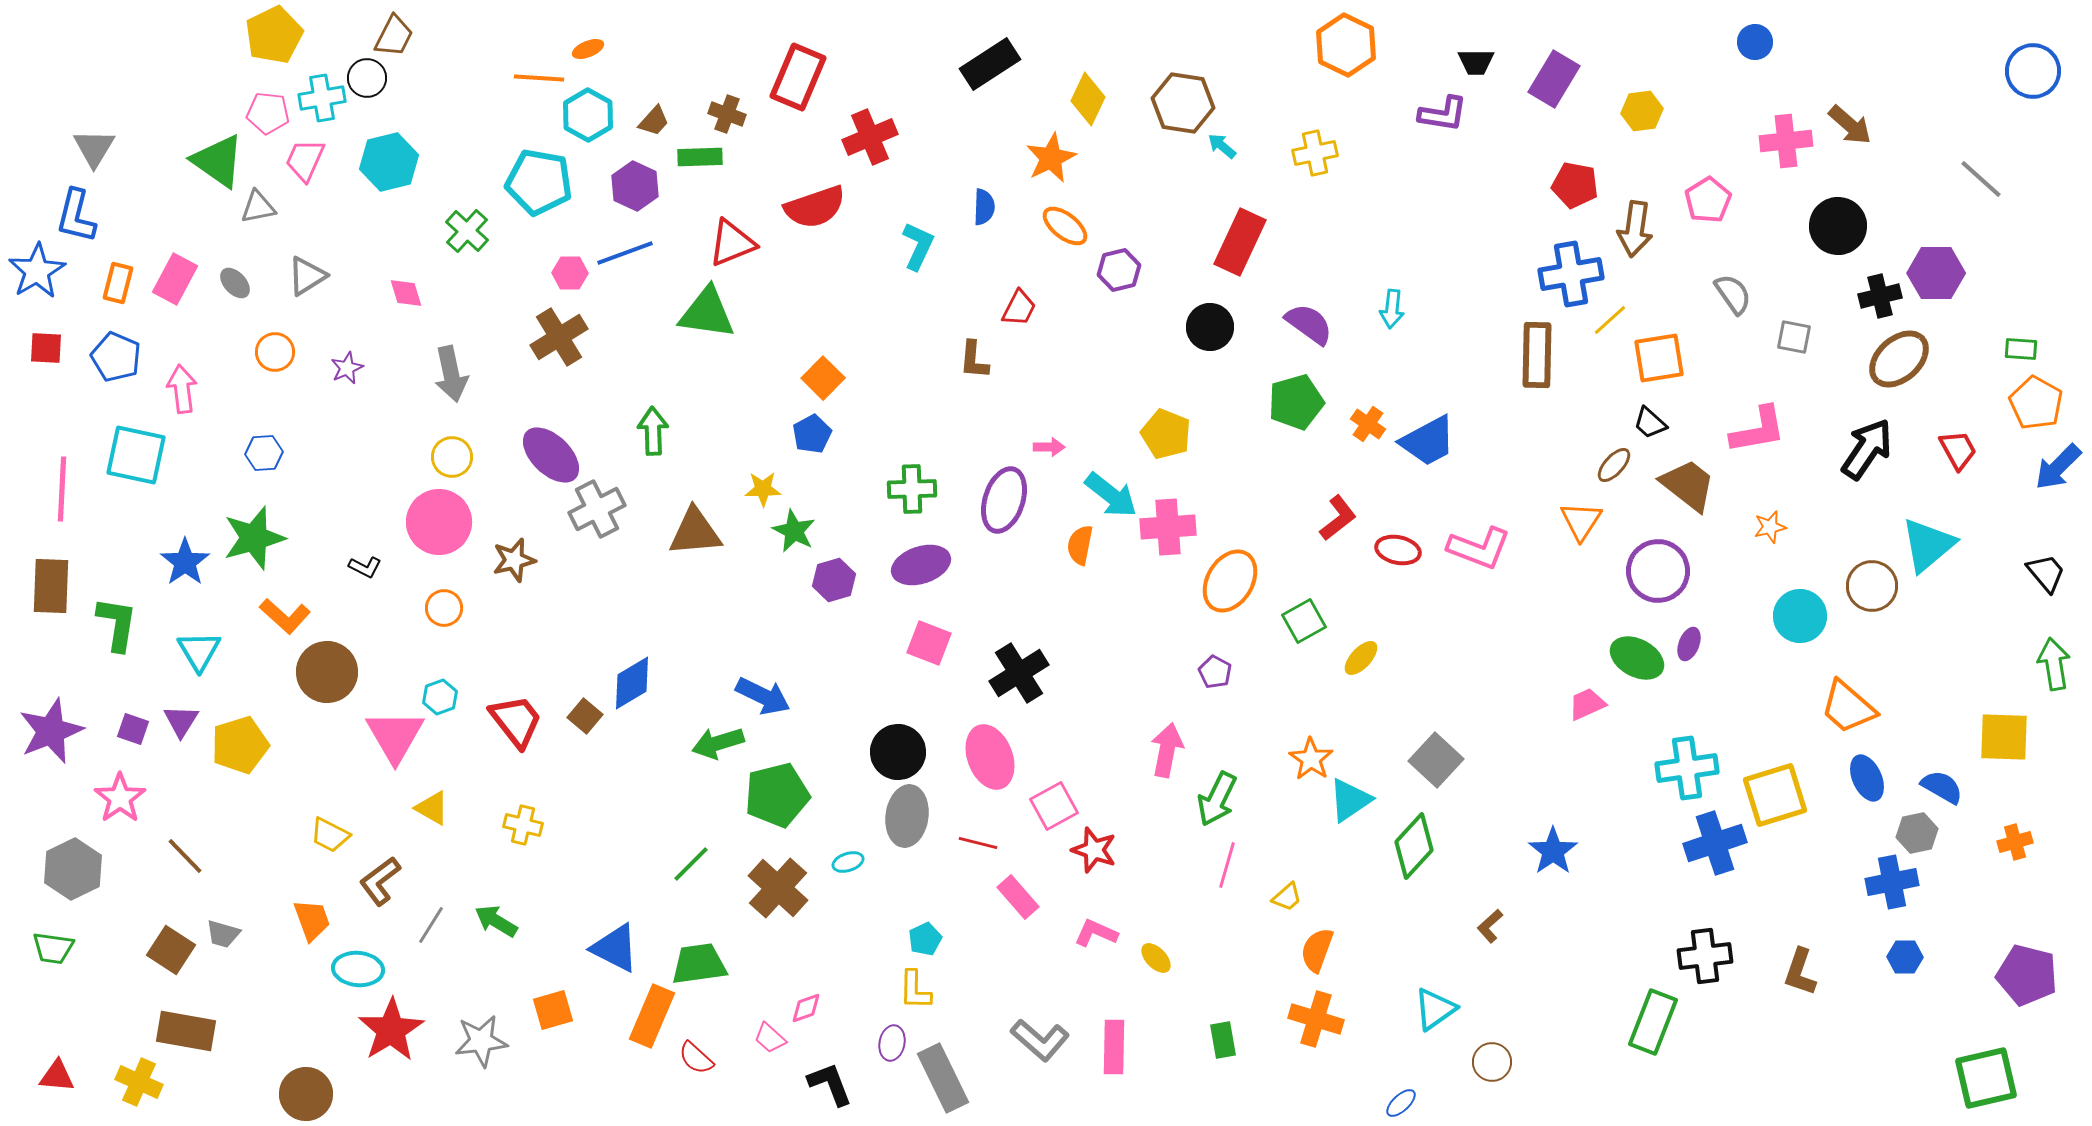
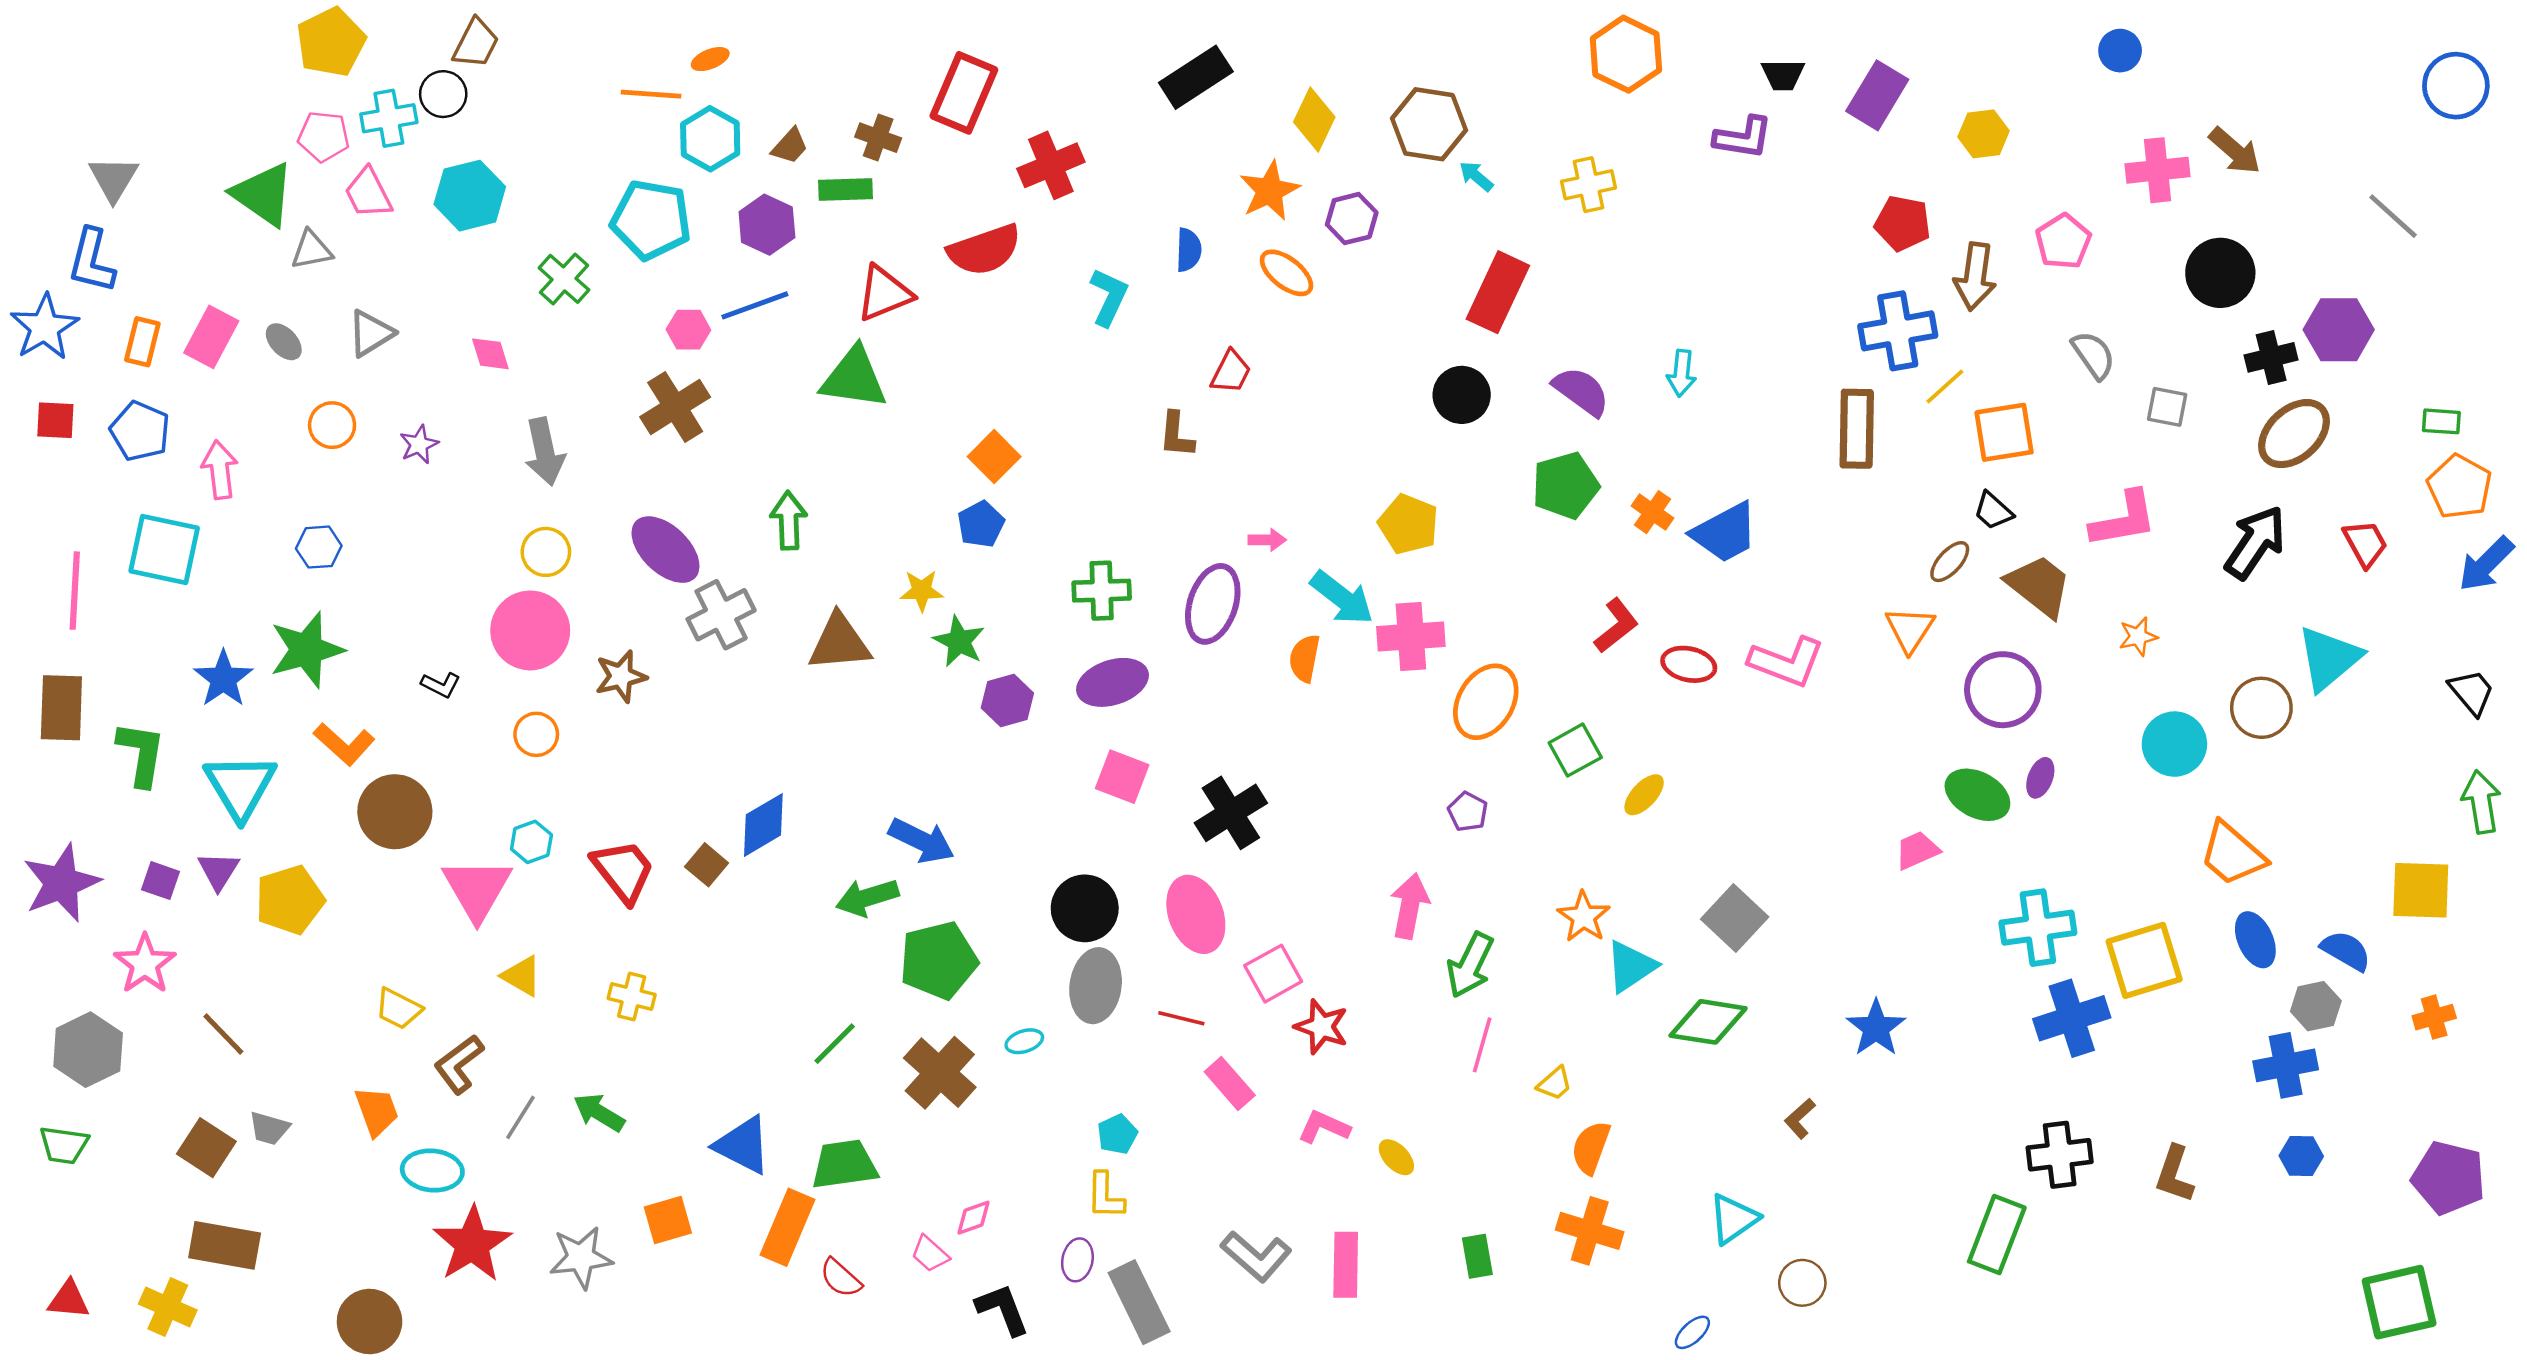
pink trapezoid: (305, 160) -> (368, 193), turned -51
purple hexagon: (1119, 270) -> (1352, 219), moved
cyan triangle: (199, 651) -> (240, 786), size x1.4
green diamond: (1414, 846) -> (1708, 1022), turned 56

